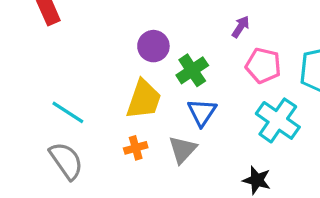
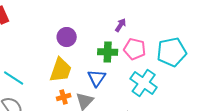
green cross: (192, 70) -> (108, 52), moved, turned 36
orange cross: (136, 148) -> (64, 97), moved

